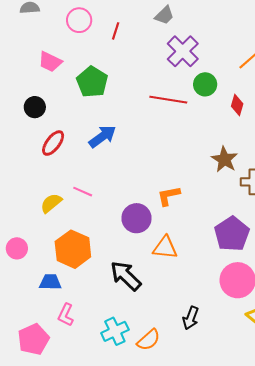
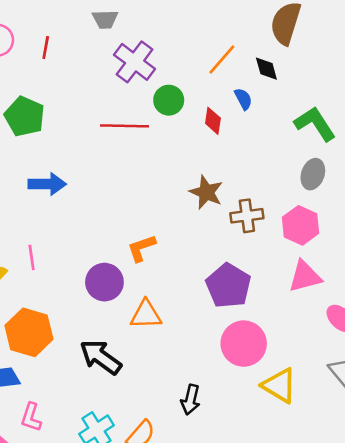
gray trapezoid: (164, 15) -> (105, 19), turned 50
blue arrow: (102, 136) -> (47, 184), turned 44
pink line: (83, 192) -> (32, 257), turned 66

